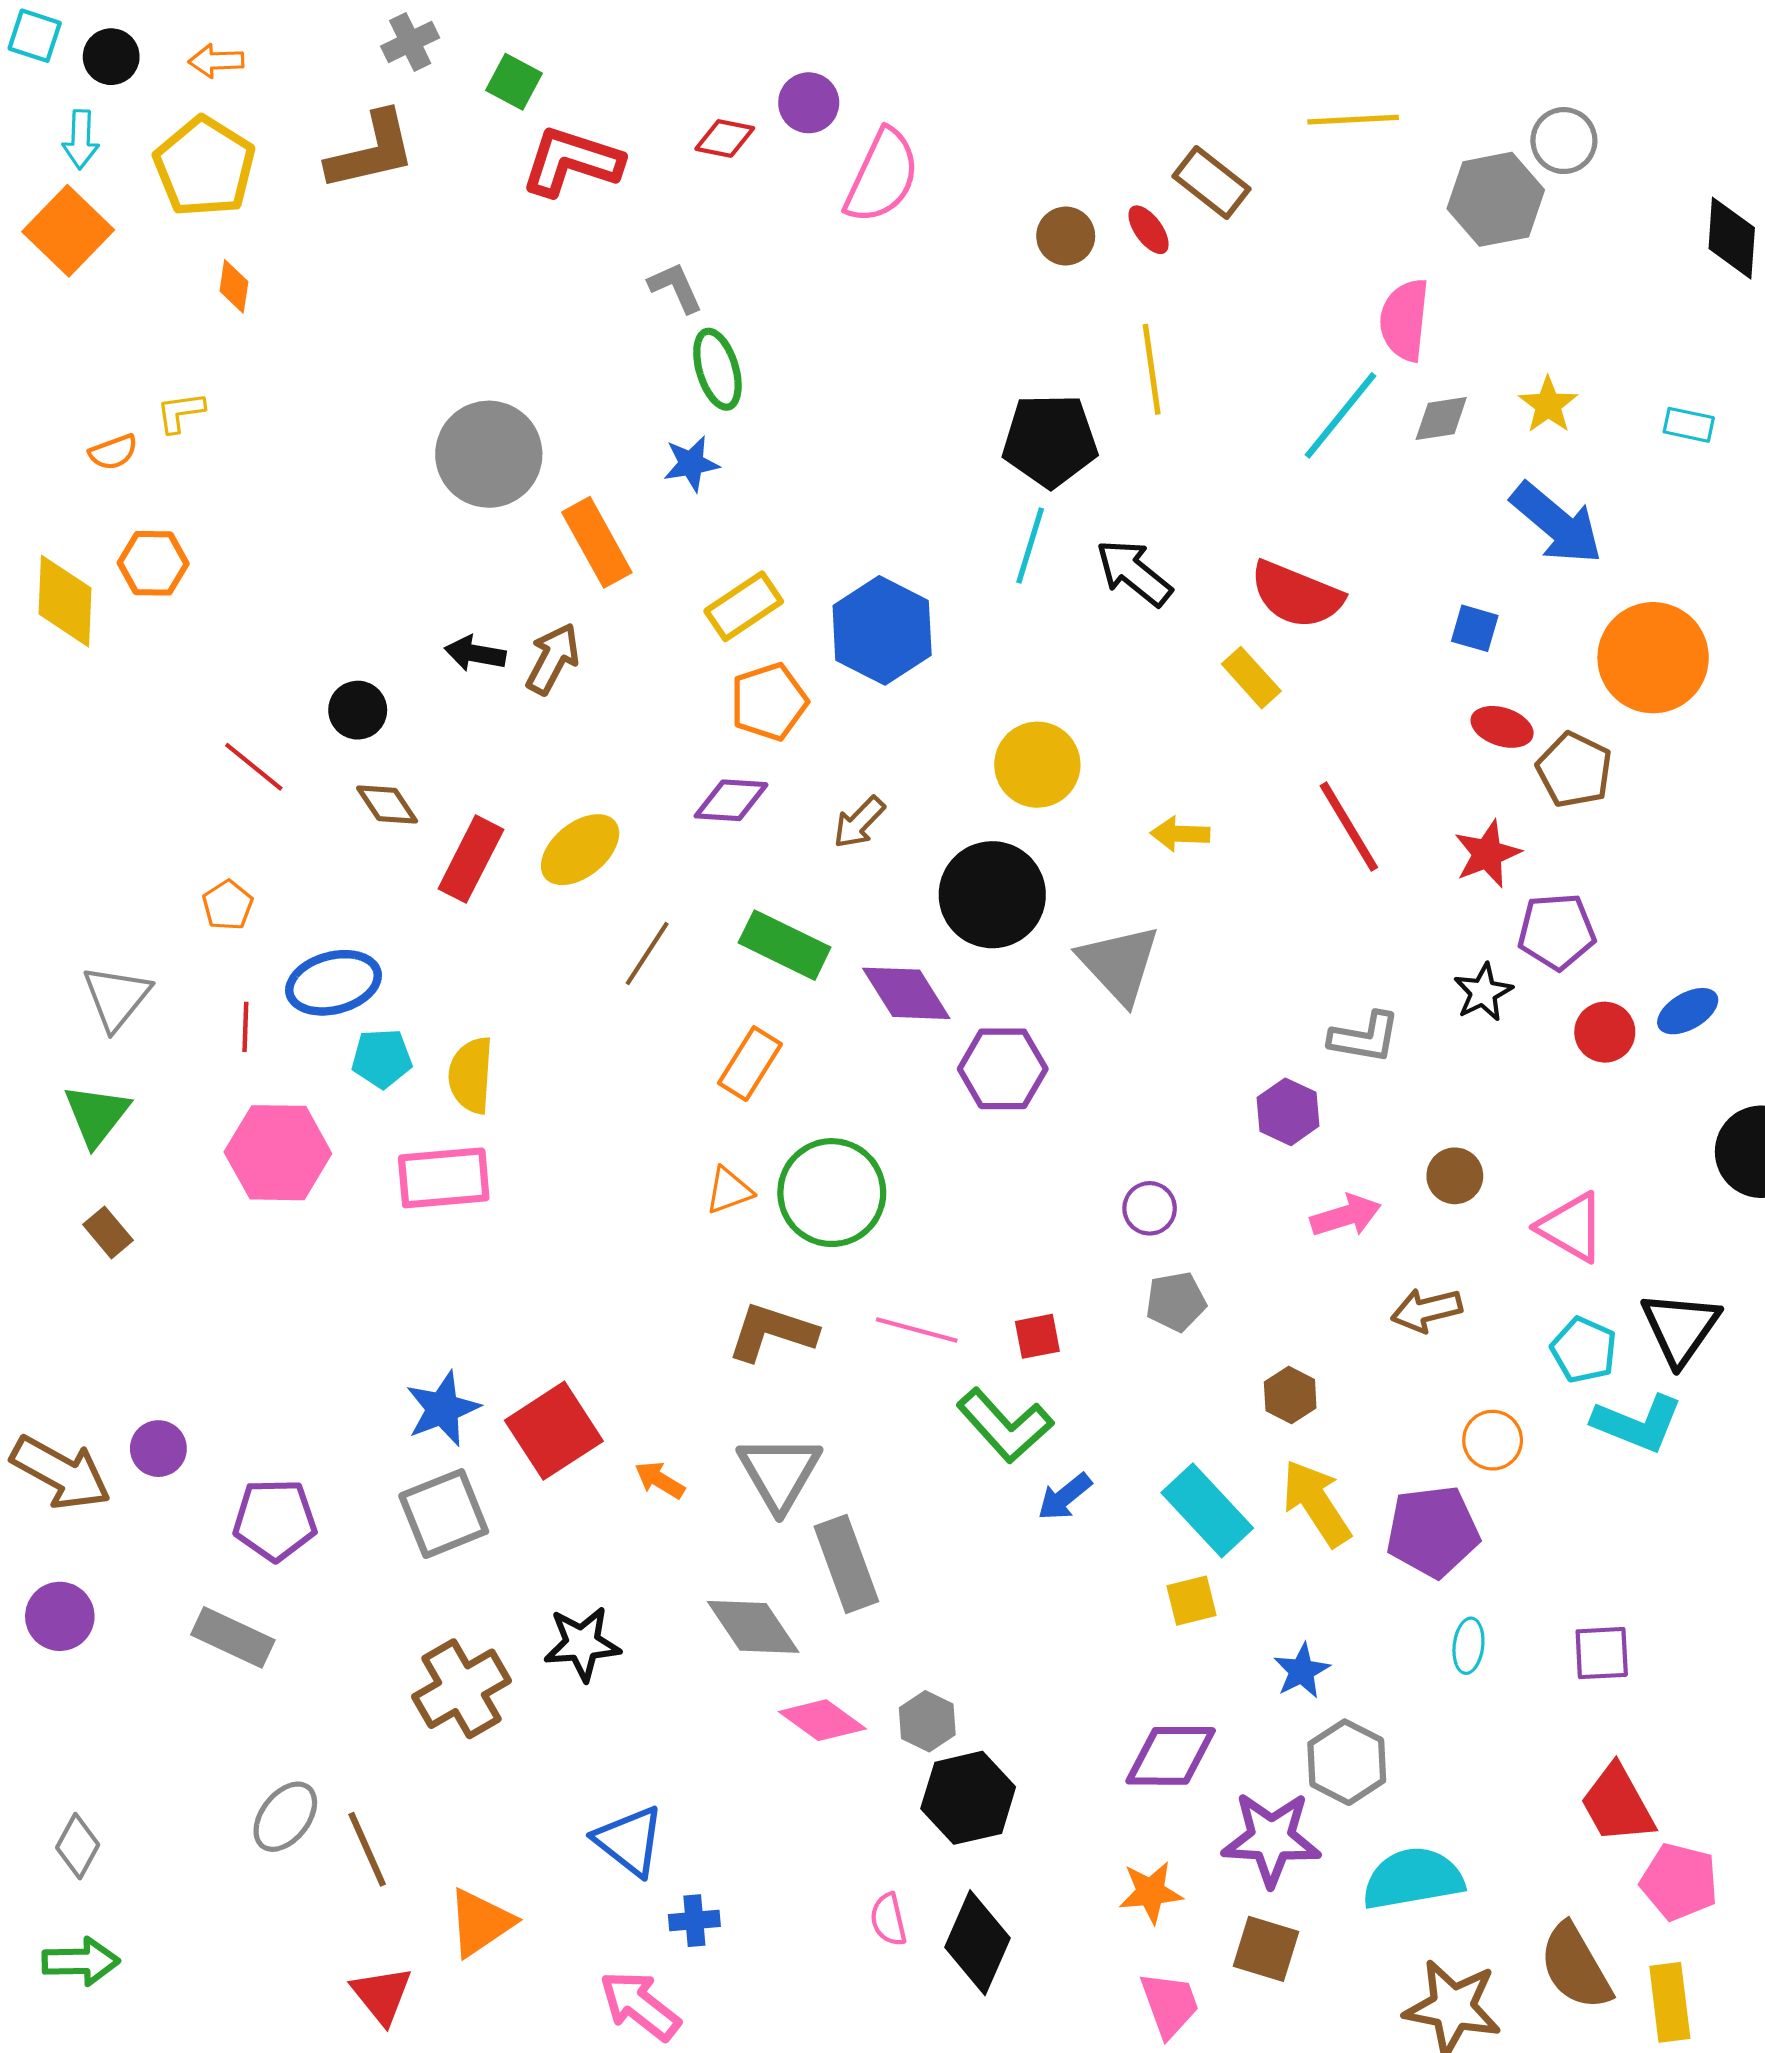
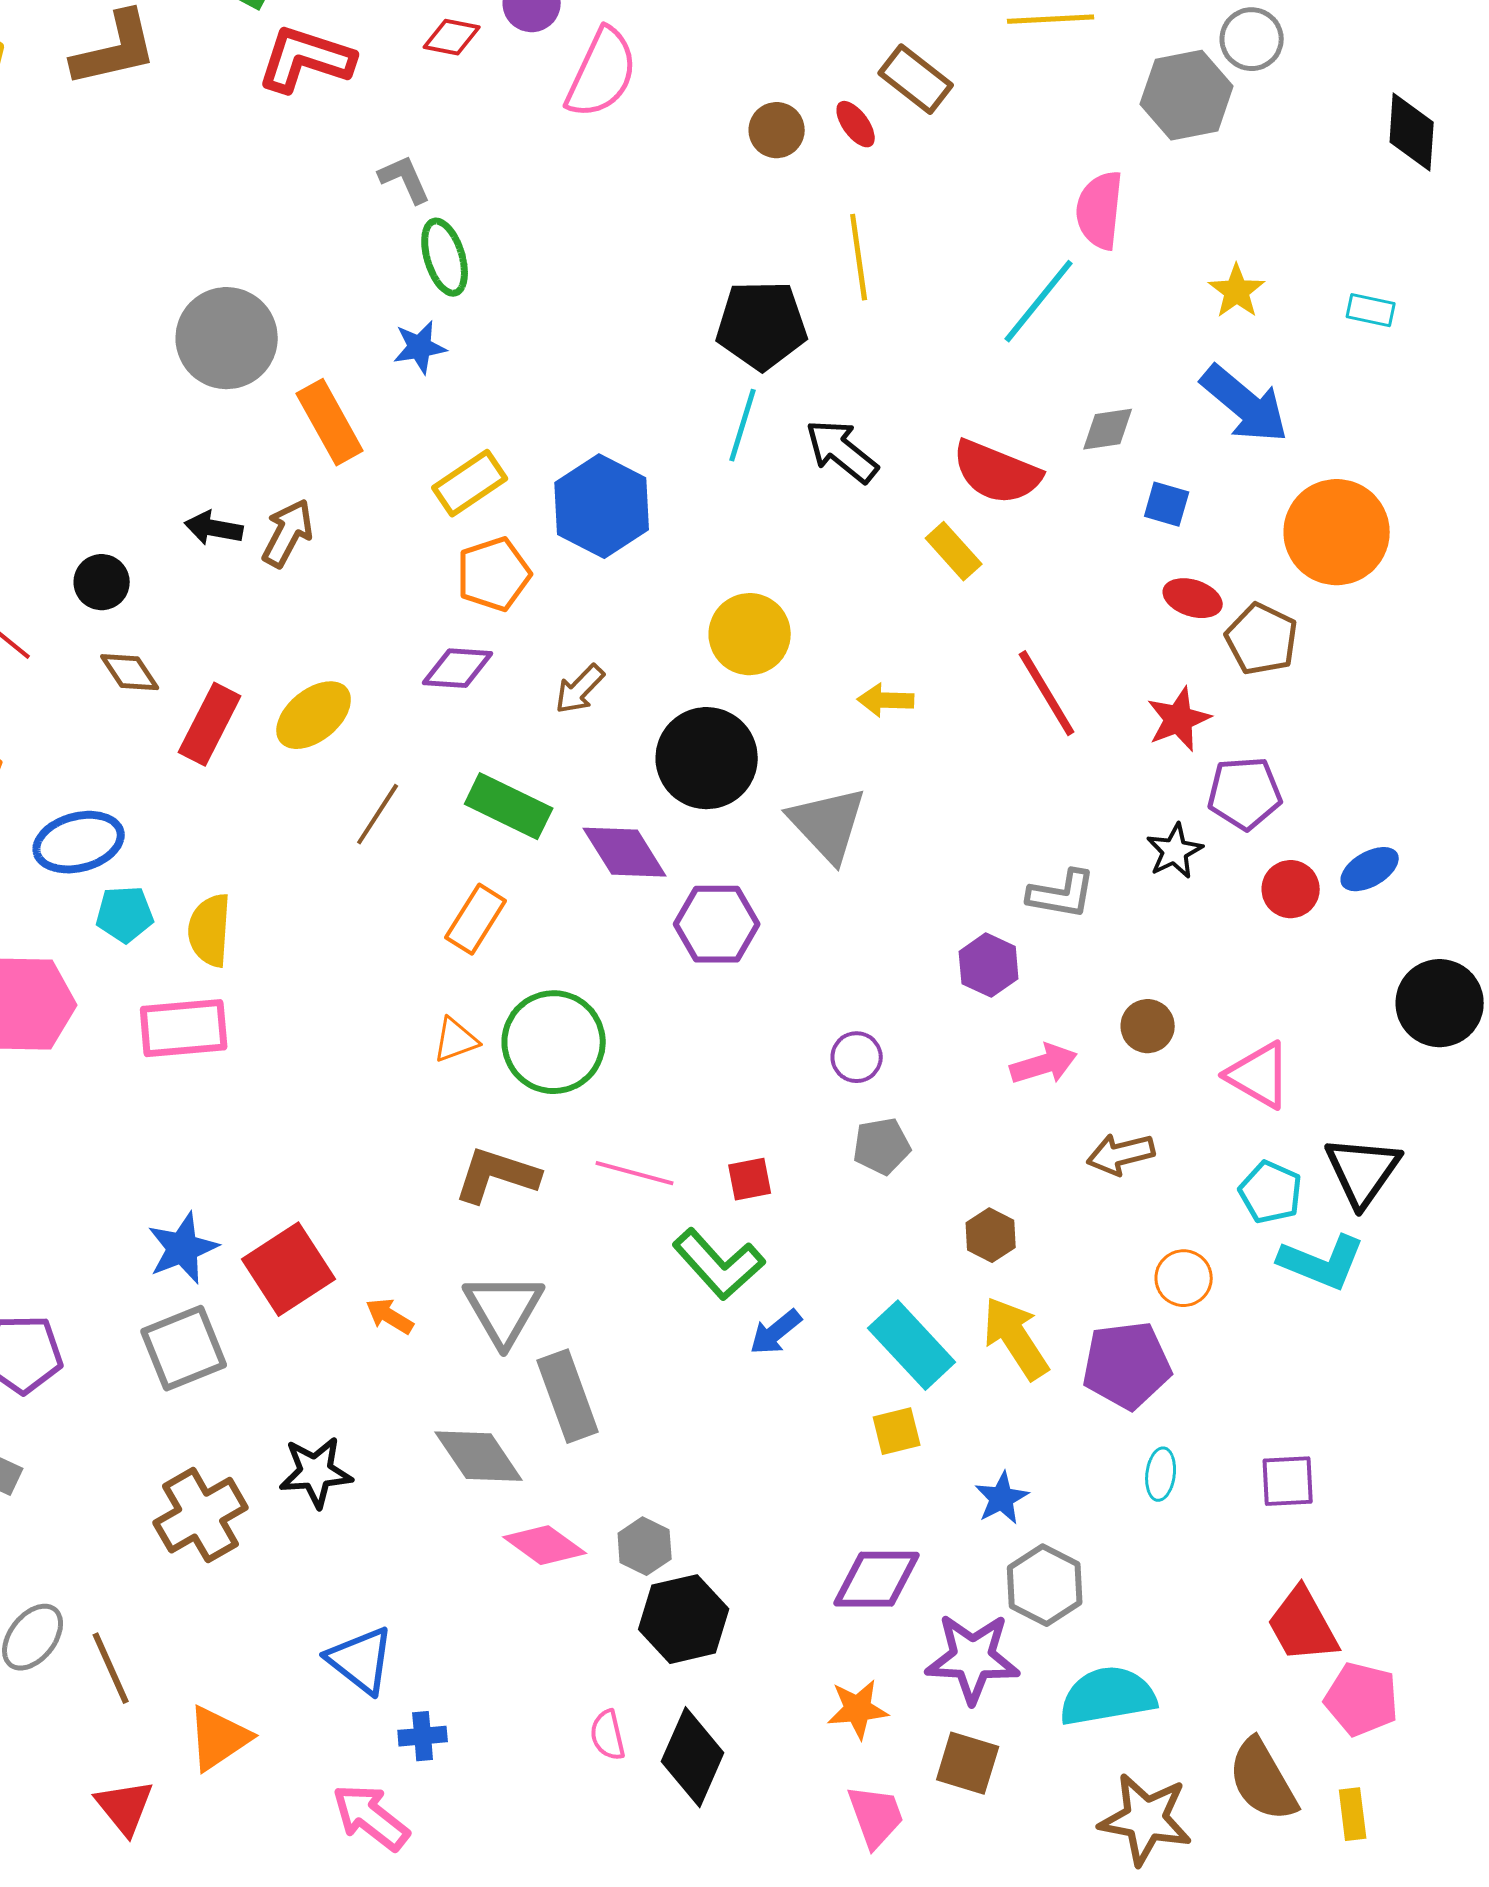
gray diamond: (1441, 419) -> (1108, 429), moved
yellow rectangle: (1670, 2002) -> (1353, 1814), size x0.7

